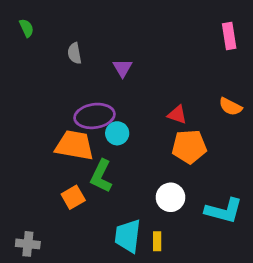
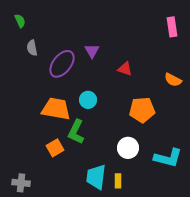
gray semicircle: (75, 53) -> (32, 48), moved
red triangle: (177, 115) -> (125, 69), moved
purple ellipse: (95, 116) -> (62, 64), moved, turned -44

